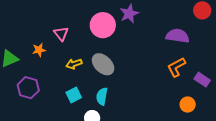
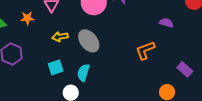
purple semicircle: (178, 36) -> (166, 23), size x0.6
orange L-shape: (176, 67) -> (145, 50), moved

